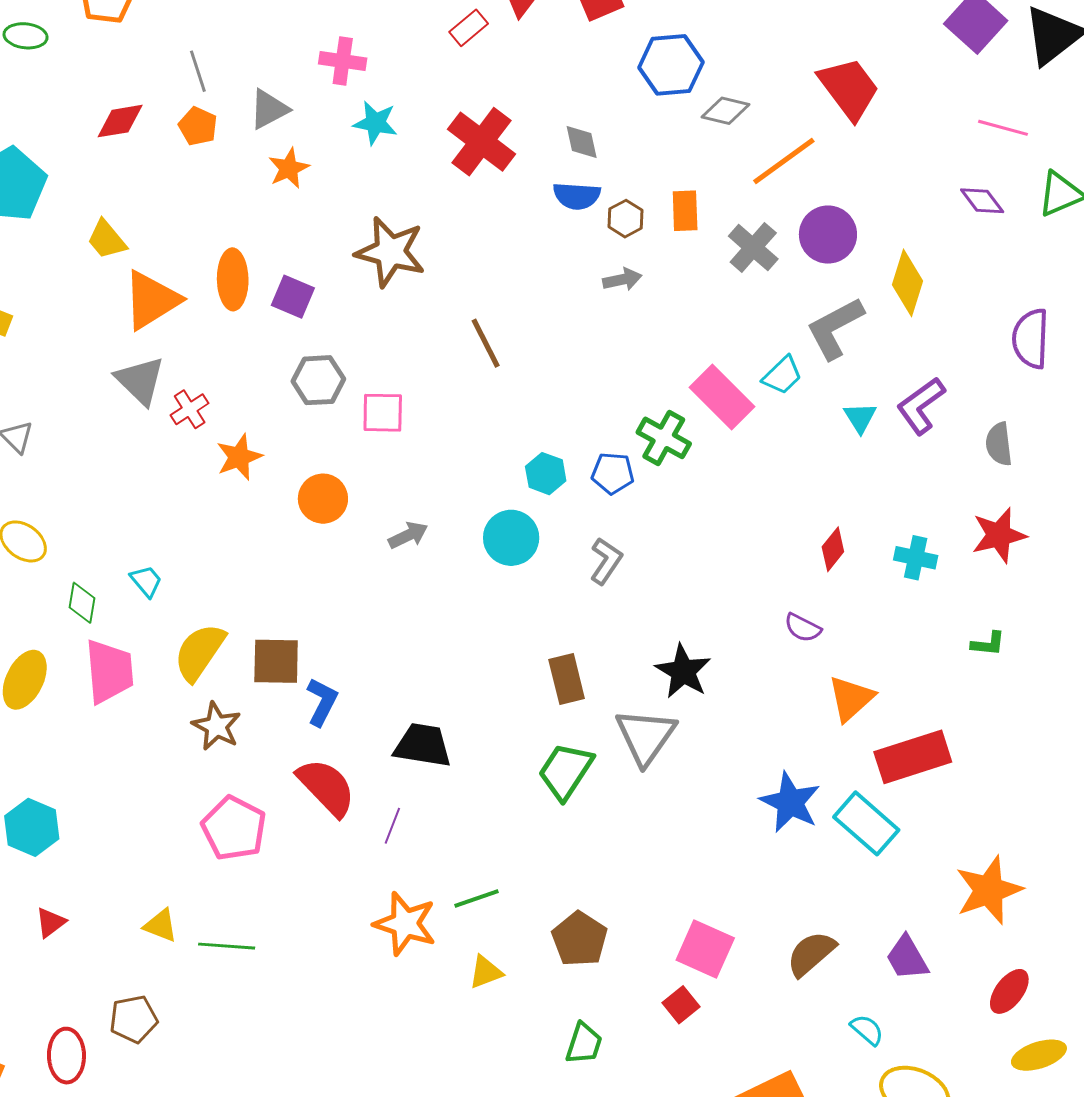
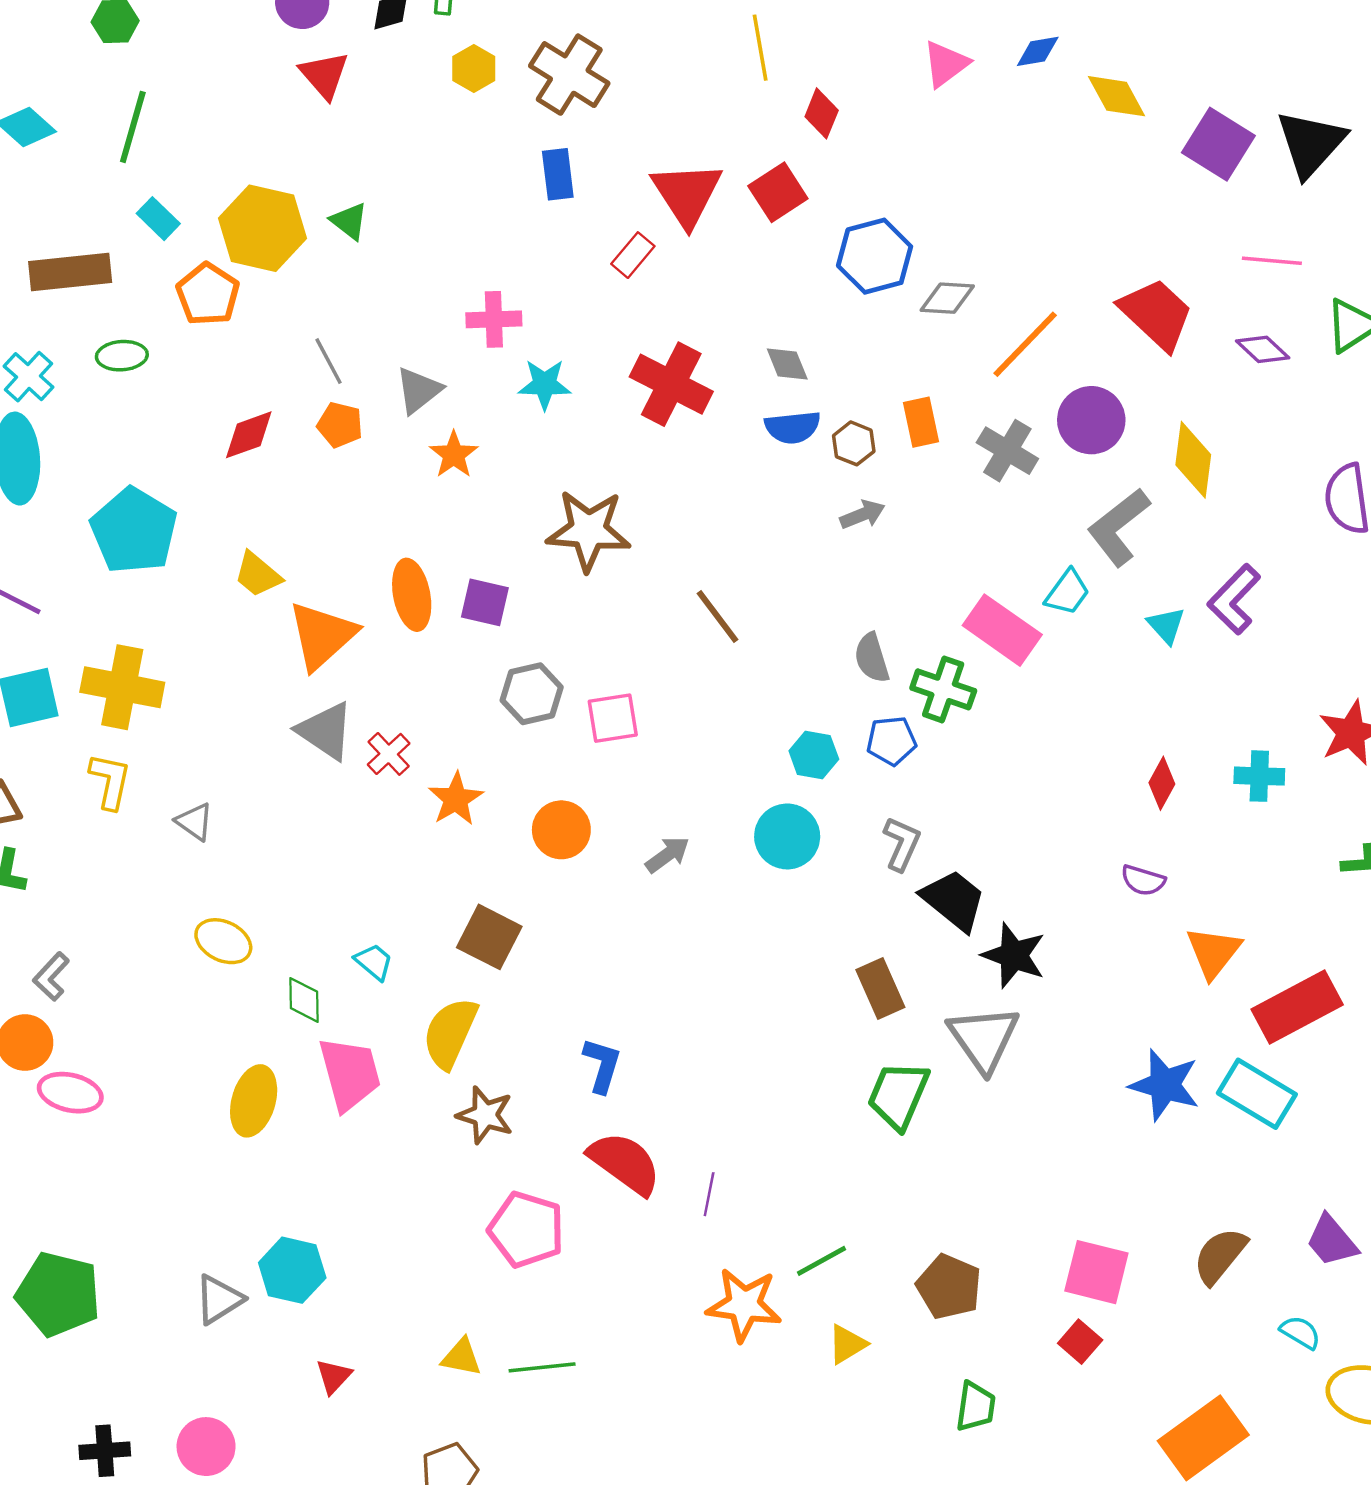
red trapezoid: (849, 88) -> (1156, 314), moved
gray semicircle: (999, 444) -> (872, 658), moved
brown square: (276, 661) -> (489, 937), moved, turned 36
black trapezoid: (423, 745) -> (954, 900), moved, turned 40

